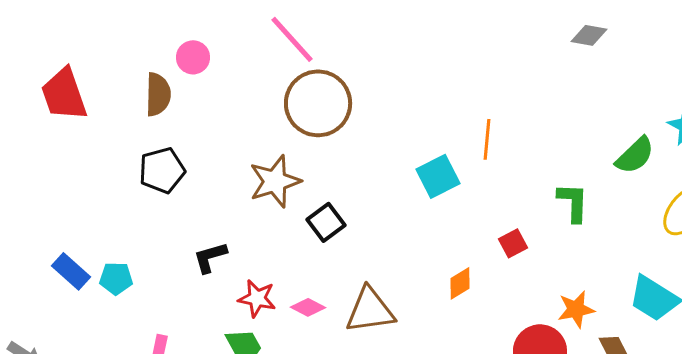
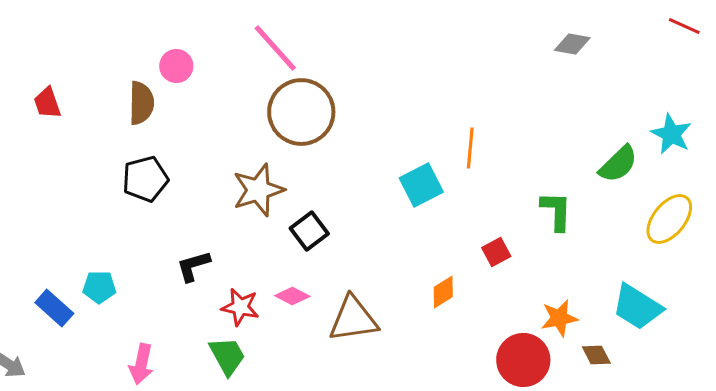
red trapezoid: (64, 94) -> (47, 103), size x0.6
blue rectangle: (71, 271) -> (54, 308), moved
pink diamond: (308, 307) -> (292, 296), moved

